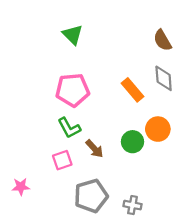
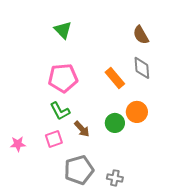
pink star: (21, 187) -> (18, 144), moved

